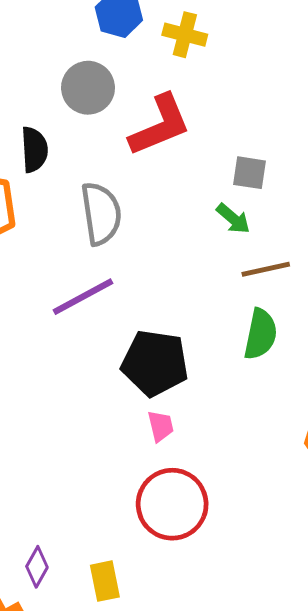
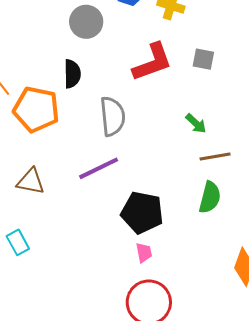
gray circle: (88, 88) -> (86, 22), moved
gray square: (250, 173) -> (203, 59), moved

